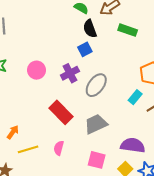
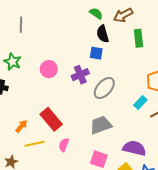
green rectangle: (128, 30) -> (138, 38), turned 60
blue square: (85, 49) -> (96, 53), turned 32
red rectangle: (61, 112) -> (51, 119), moved

